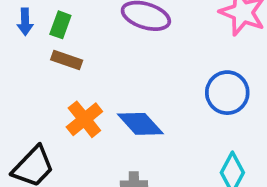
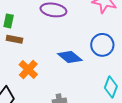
blue diamond: (140, 124) -> (70, 57), moved

